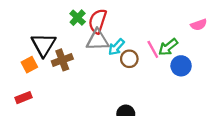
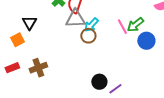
black triangle: (43, 45) -> (29, 23), size x0.7
brown circle: (129, 59) -> (88, 36), moved
brown cross: (62, 60) -> (38, 68), moved

